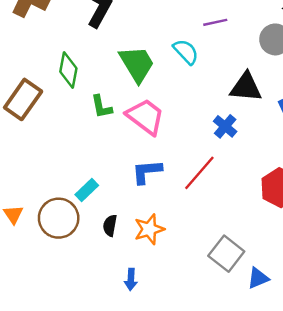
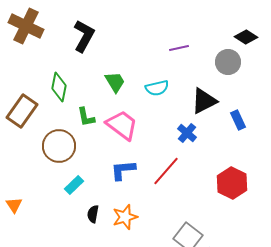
cyan semicircle: (186, 52) -> (157, 88), moved, turned 120
green trapezoid: (137, 64) -> (115, 82), size x0.7
black triangle: (246, 87) -> (204, 101), turned -32
brown circle: (59, 218) -> (59, 146), moved

